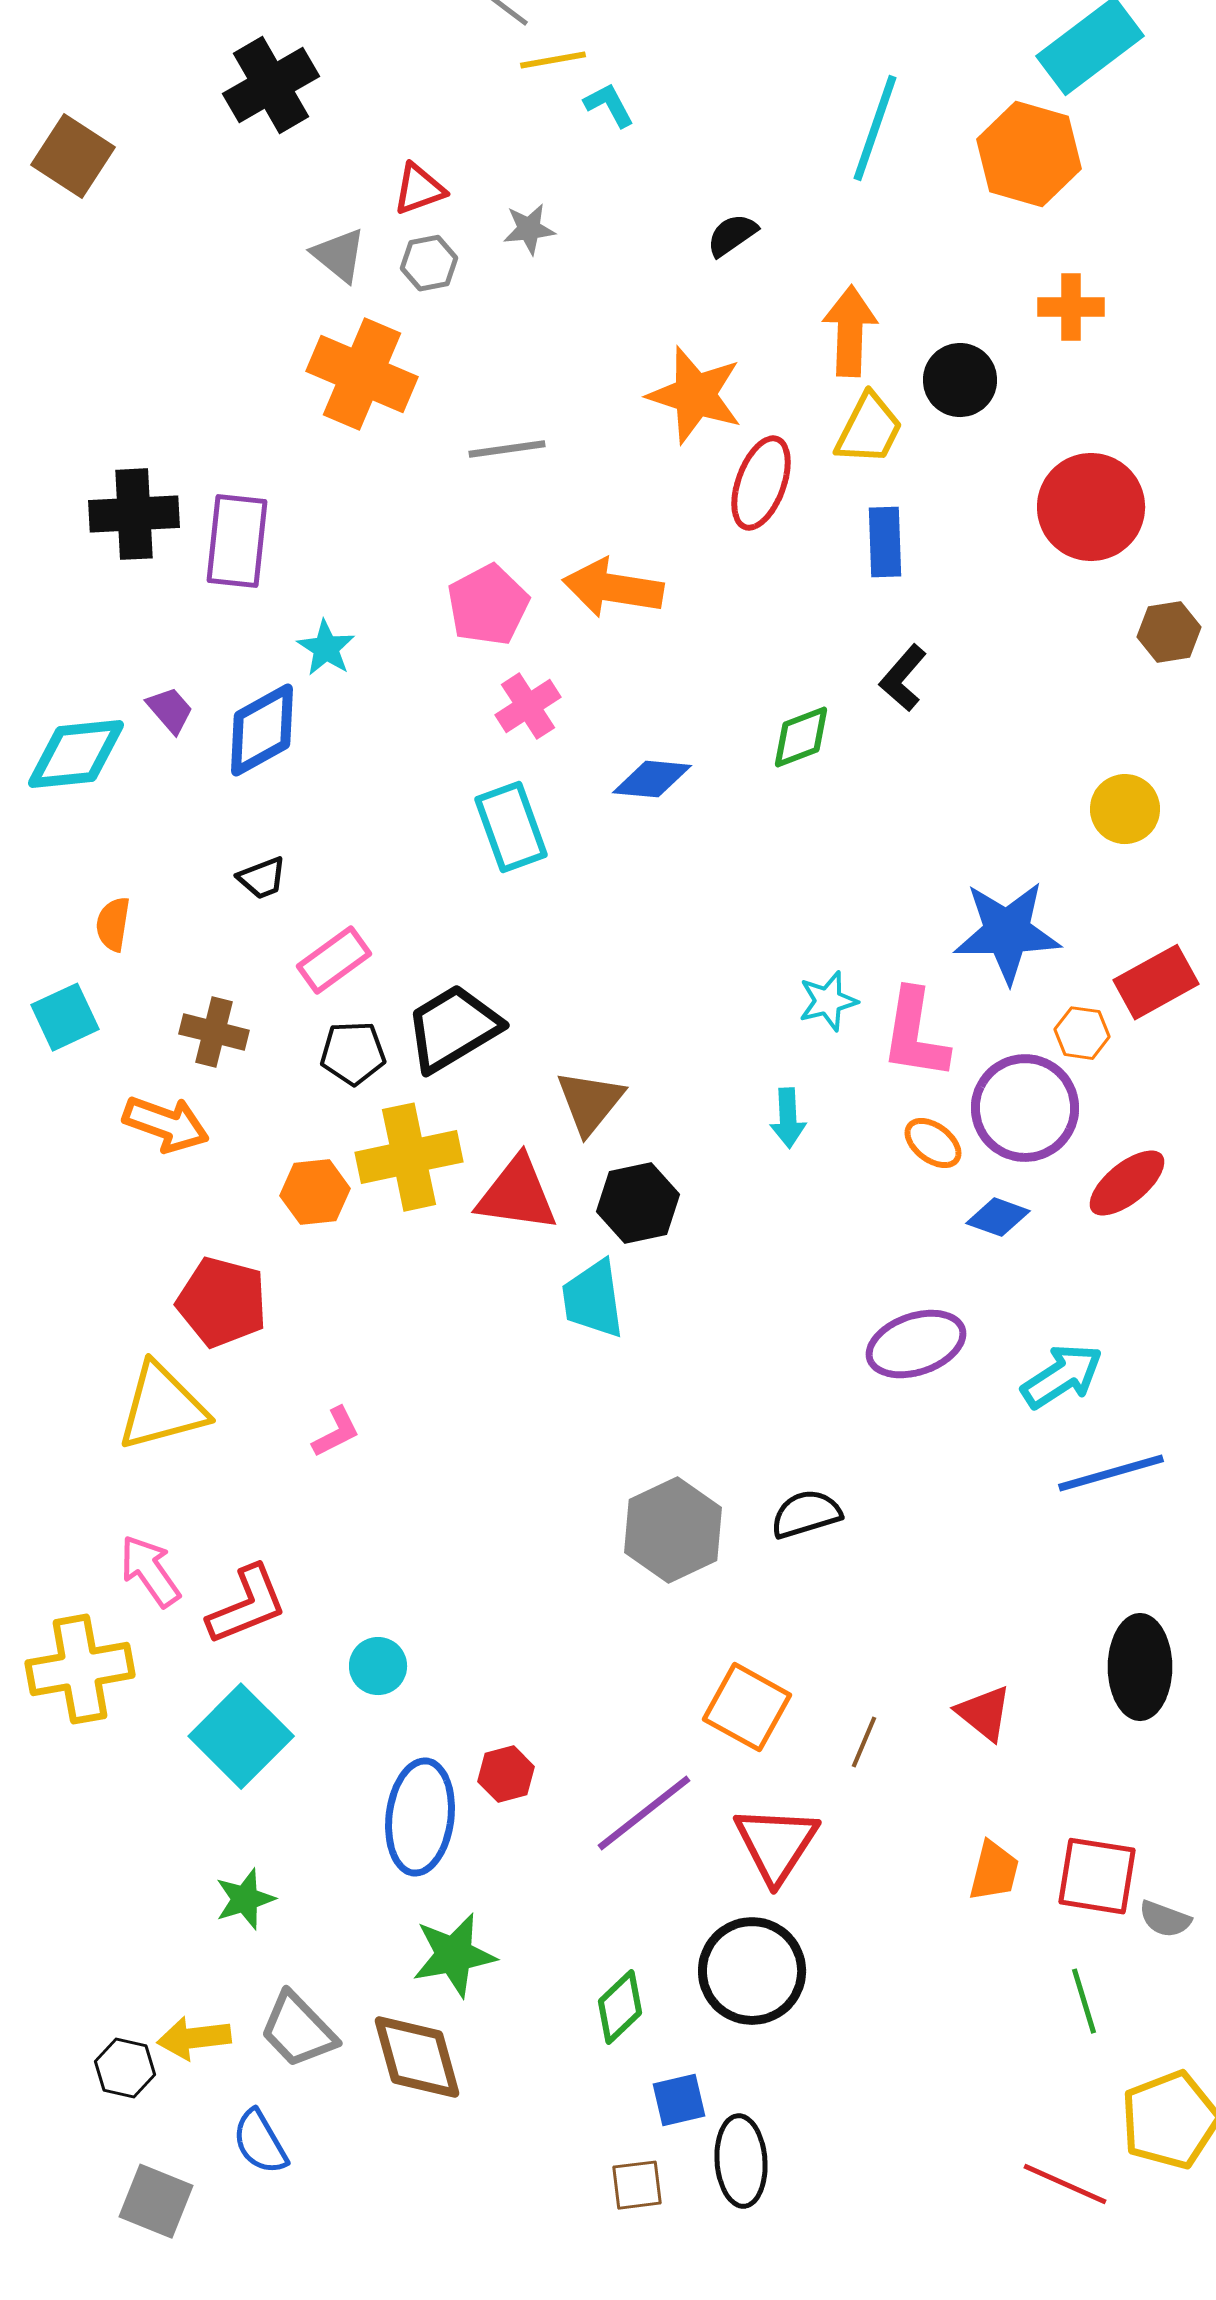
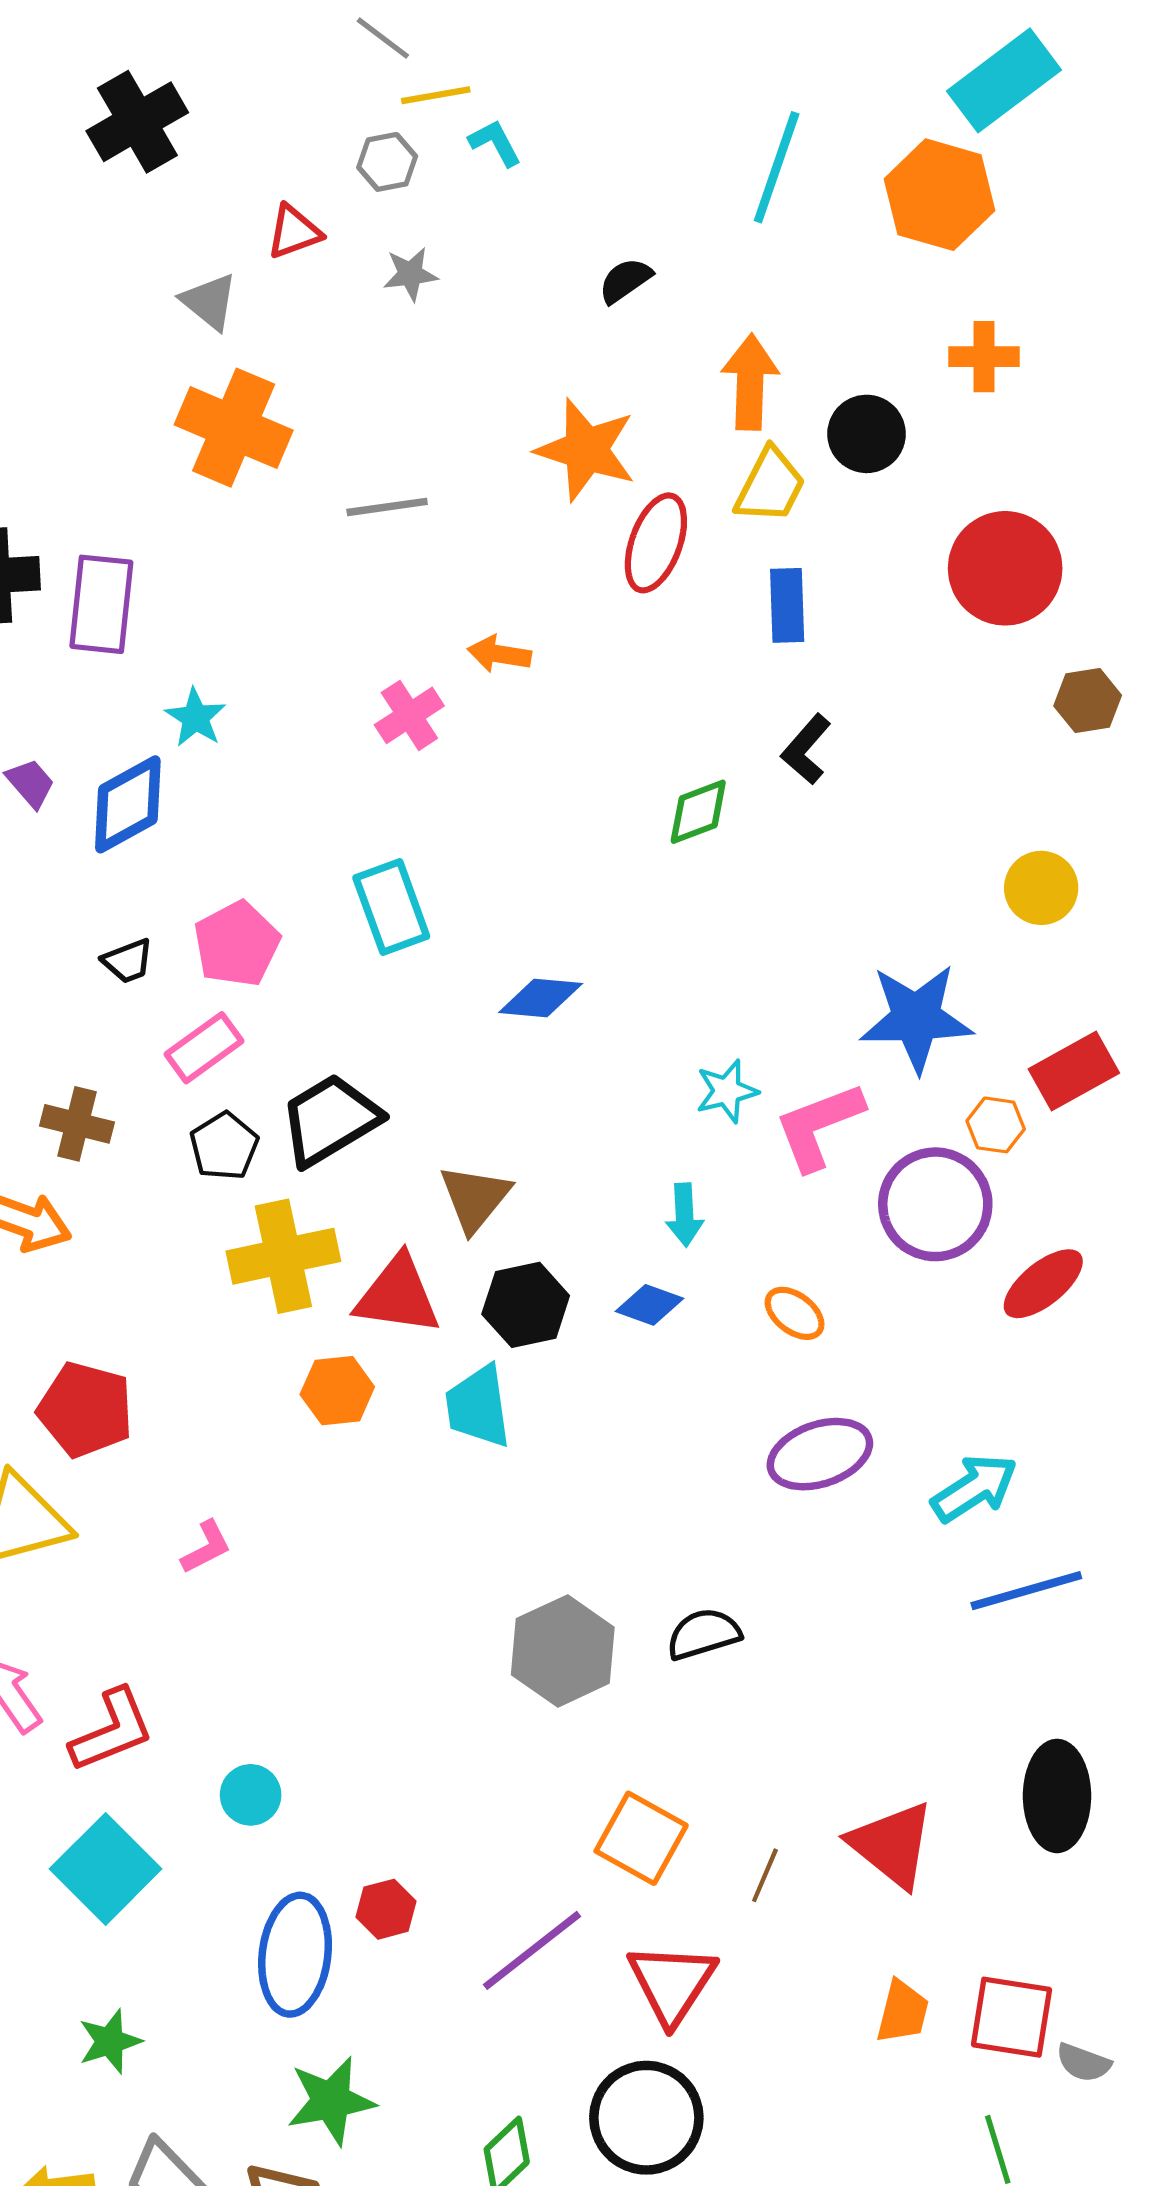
gray hexagon: (429, 263) -> (387, 162), moved
orange arrow: (613, 588) -> (499, 654), size x0.6
pink pentagon: (488, 605) -> (237, 944), moved
pink cross: (528, 706) -> (409, 715), moved
blue diamond: (652, 779) -> (541, 998), moved
pink L-shape: (915, 1034) -> (819, 1126), turned 60
black pentagon: (353, 1053) -> (224, 1146), turned -30
orange ellipse: (933, 1143) -> (795, 1313), moved
orange hexagon: (315, 1192) -> (337, 1391), moved
blue diamond: (998, 1217) -> (650, 1305), moved
red triangle: (984, 1713) -> (892, 1845), size x1.5

